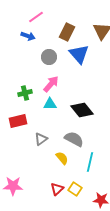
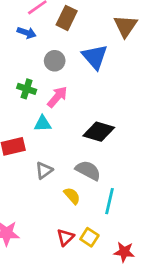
brown rectangle: (67, 32) -> (67, 18), moved
green cross: (25, 93) -> (27, 89), moved, turned 32
cyan triangle: (50, 104) -> (43, 124), moved
black diamond: (82, 110) -> (99, 132), turned -35

